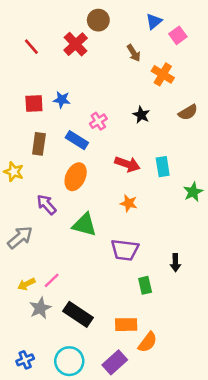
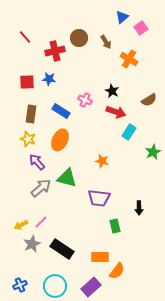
brown circle: (98, 20) -> (79, 38), moved
red cross: (76, 44) -> (55, 51), moved, turned 30
brown semicircle: (188, 112) -> (149, 100), moved
pink cross: (98, 121) -> (85, 100), moved, turned -32
red arrow: (127, 164) -> (116, 112), moved
cyan rectangle: (163, 167) -> (129, 132), turned 42
yellow star: (14, 172) -> (28, 139), moved
gray arrow: (20, 237) -> (41, 188), moved

